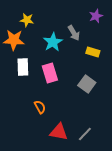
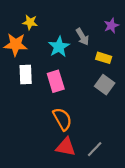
purple star: (96, 16) -> (111, 26), moved
gray square: (87, 84) -> (105, 85), moved
orange semicircle: (40, 107) -> (62, 119), moved, size x1.5

